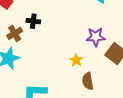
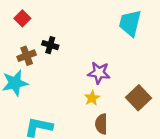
purple star: (96, 37) -> (99, 73), moved

